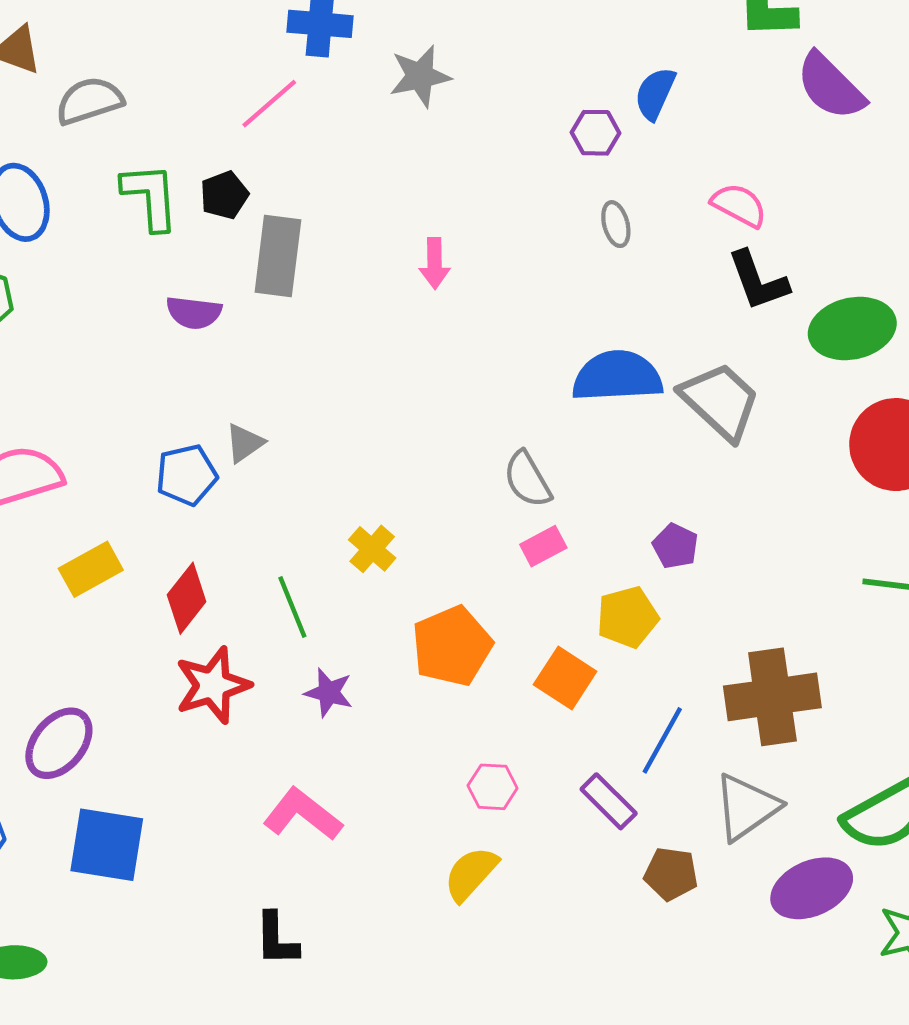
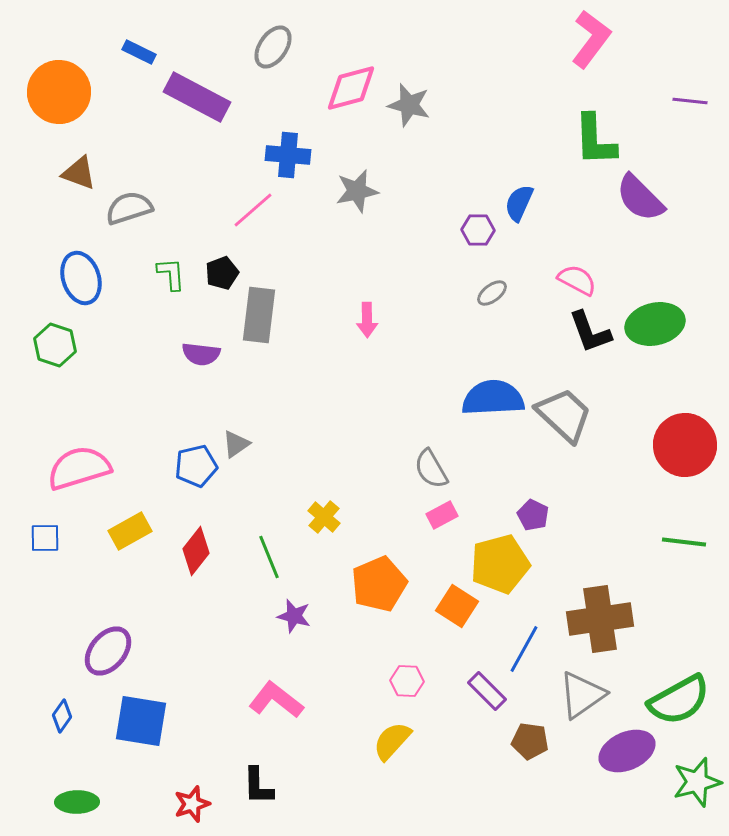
green L-shape: (150, 197) -> (171, 274), size x0.7
gray ellipse: (616, 224) -> (492, 293), turned 68
green ellipse: (852, 329) -> (655, 324), moved
yellow pentagon: (627, 617) -> (500, 564), size x1.4
red star: (213, 685) -> (192, 804), moved, size x0.7

